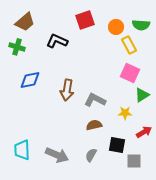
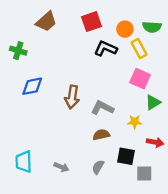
brown trapezoid: (25, 22) -> (46, 22), moved
black L-shape: (57, 41) -> (106, 48), moved
red arrow: (144, 132) -> (155, 142), turned 42
gray arrow: (57, 155) -> (61, 167), size x0.6

